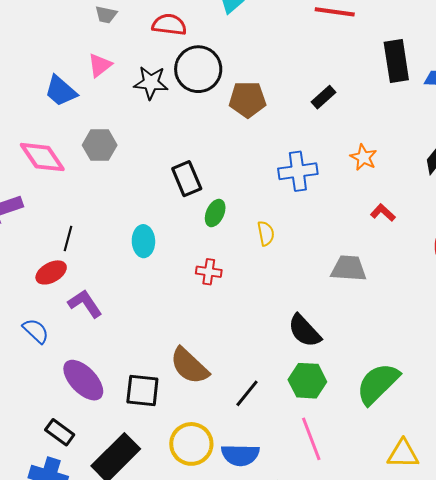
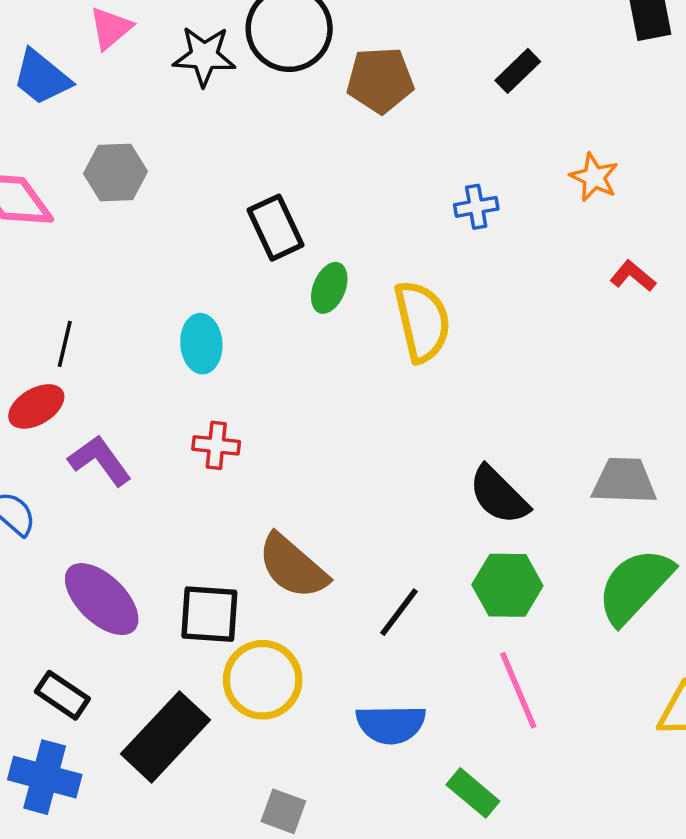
blue cross: (298, 171) -> (476, 207), size x0.6
yellow semicircle: (266, 233) -> (422, 321), size x1.8
gray trapezoid: (349, 268) -> (624, 481), moved
red cross: (209, 272) -> (216, 445), moved
yellow circle: (191, 444) -> (263, 680), moved

